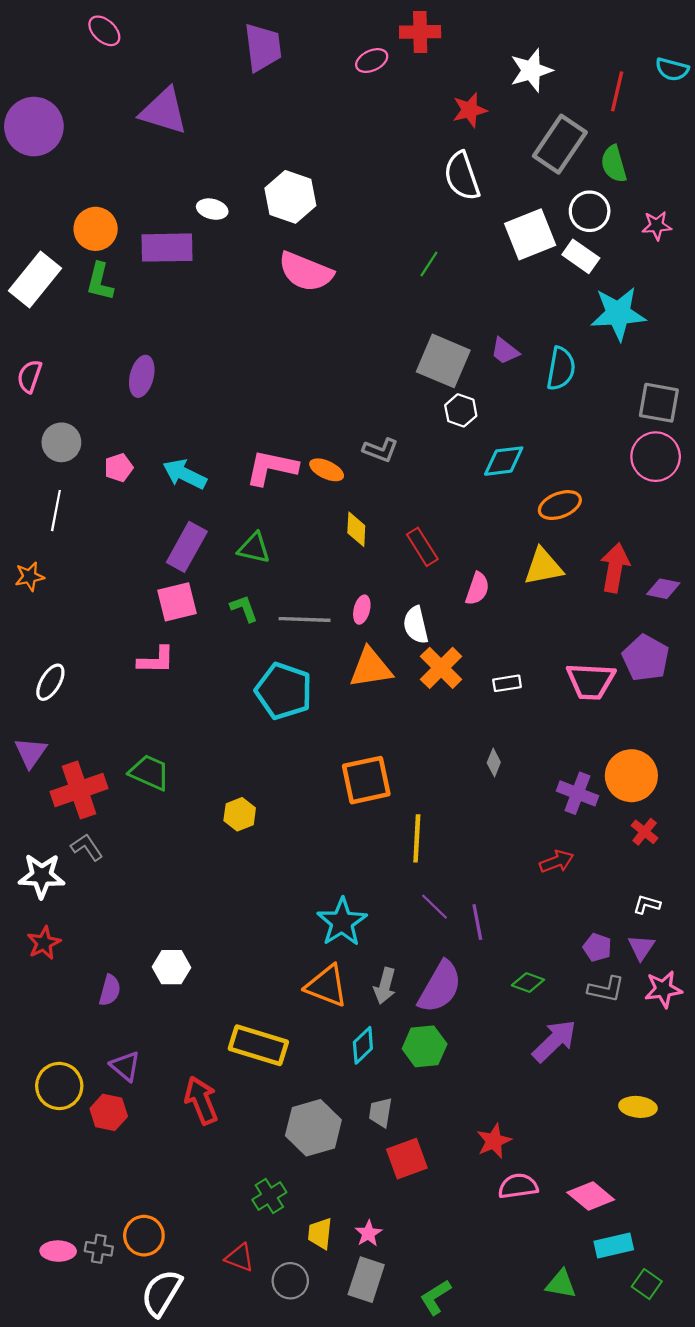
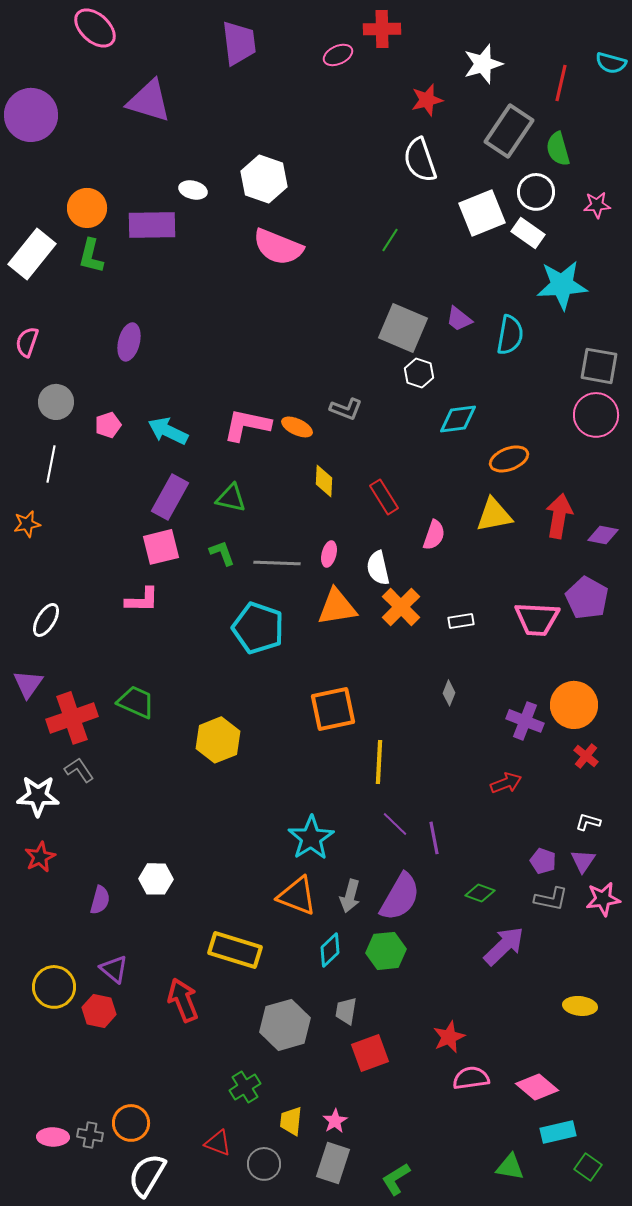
pink ellipse: (104, 31) -> (95, 28), size x1.4
yellow hexagon: (240, 814) -> (218, 740), size x1.5

